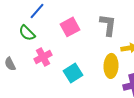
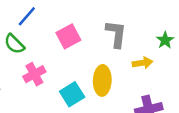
yellow ellipse: (111, 66) -> (102, 80), moved

